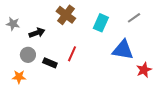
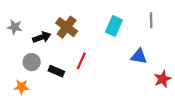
brown cross: (66, 15) -> (67, 27), moved
gray line: (134, 18) -> (151, 20), turned -56
blue triangle: (123, 50) -> (139, 56), size x0.7

